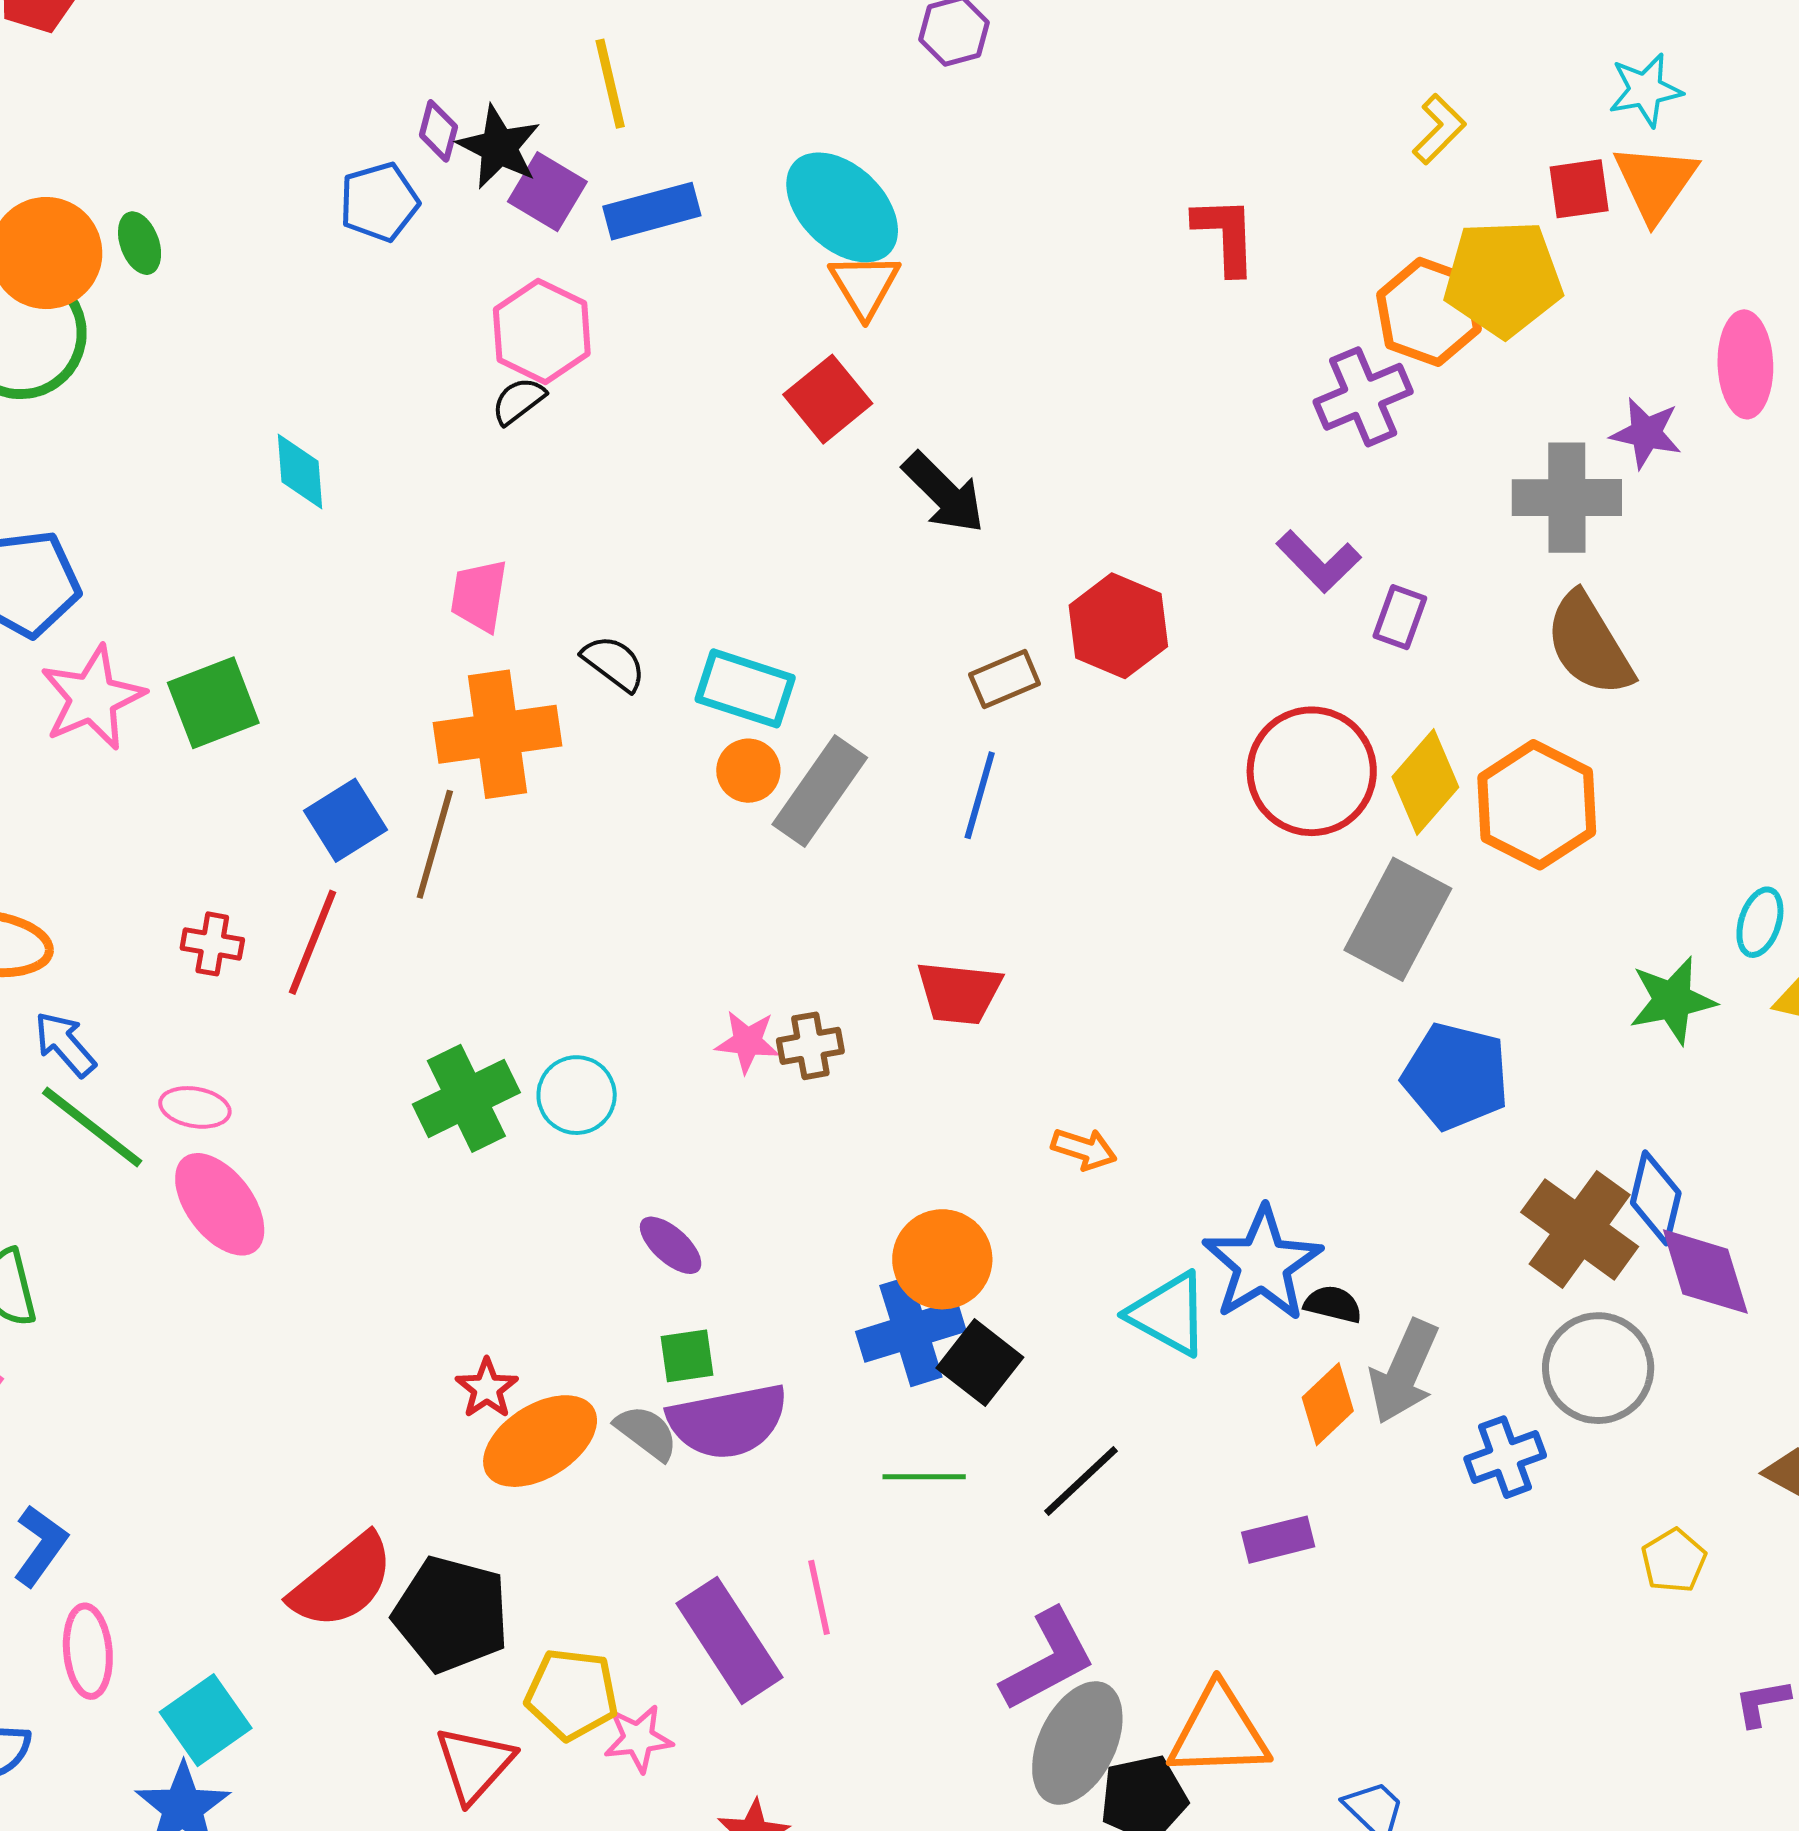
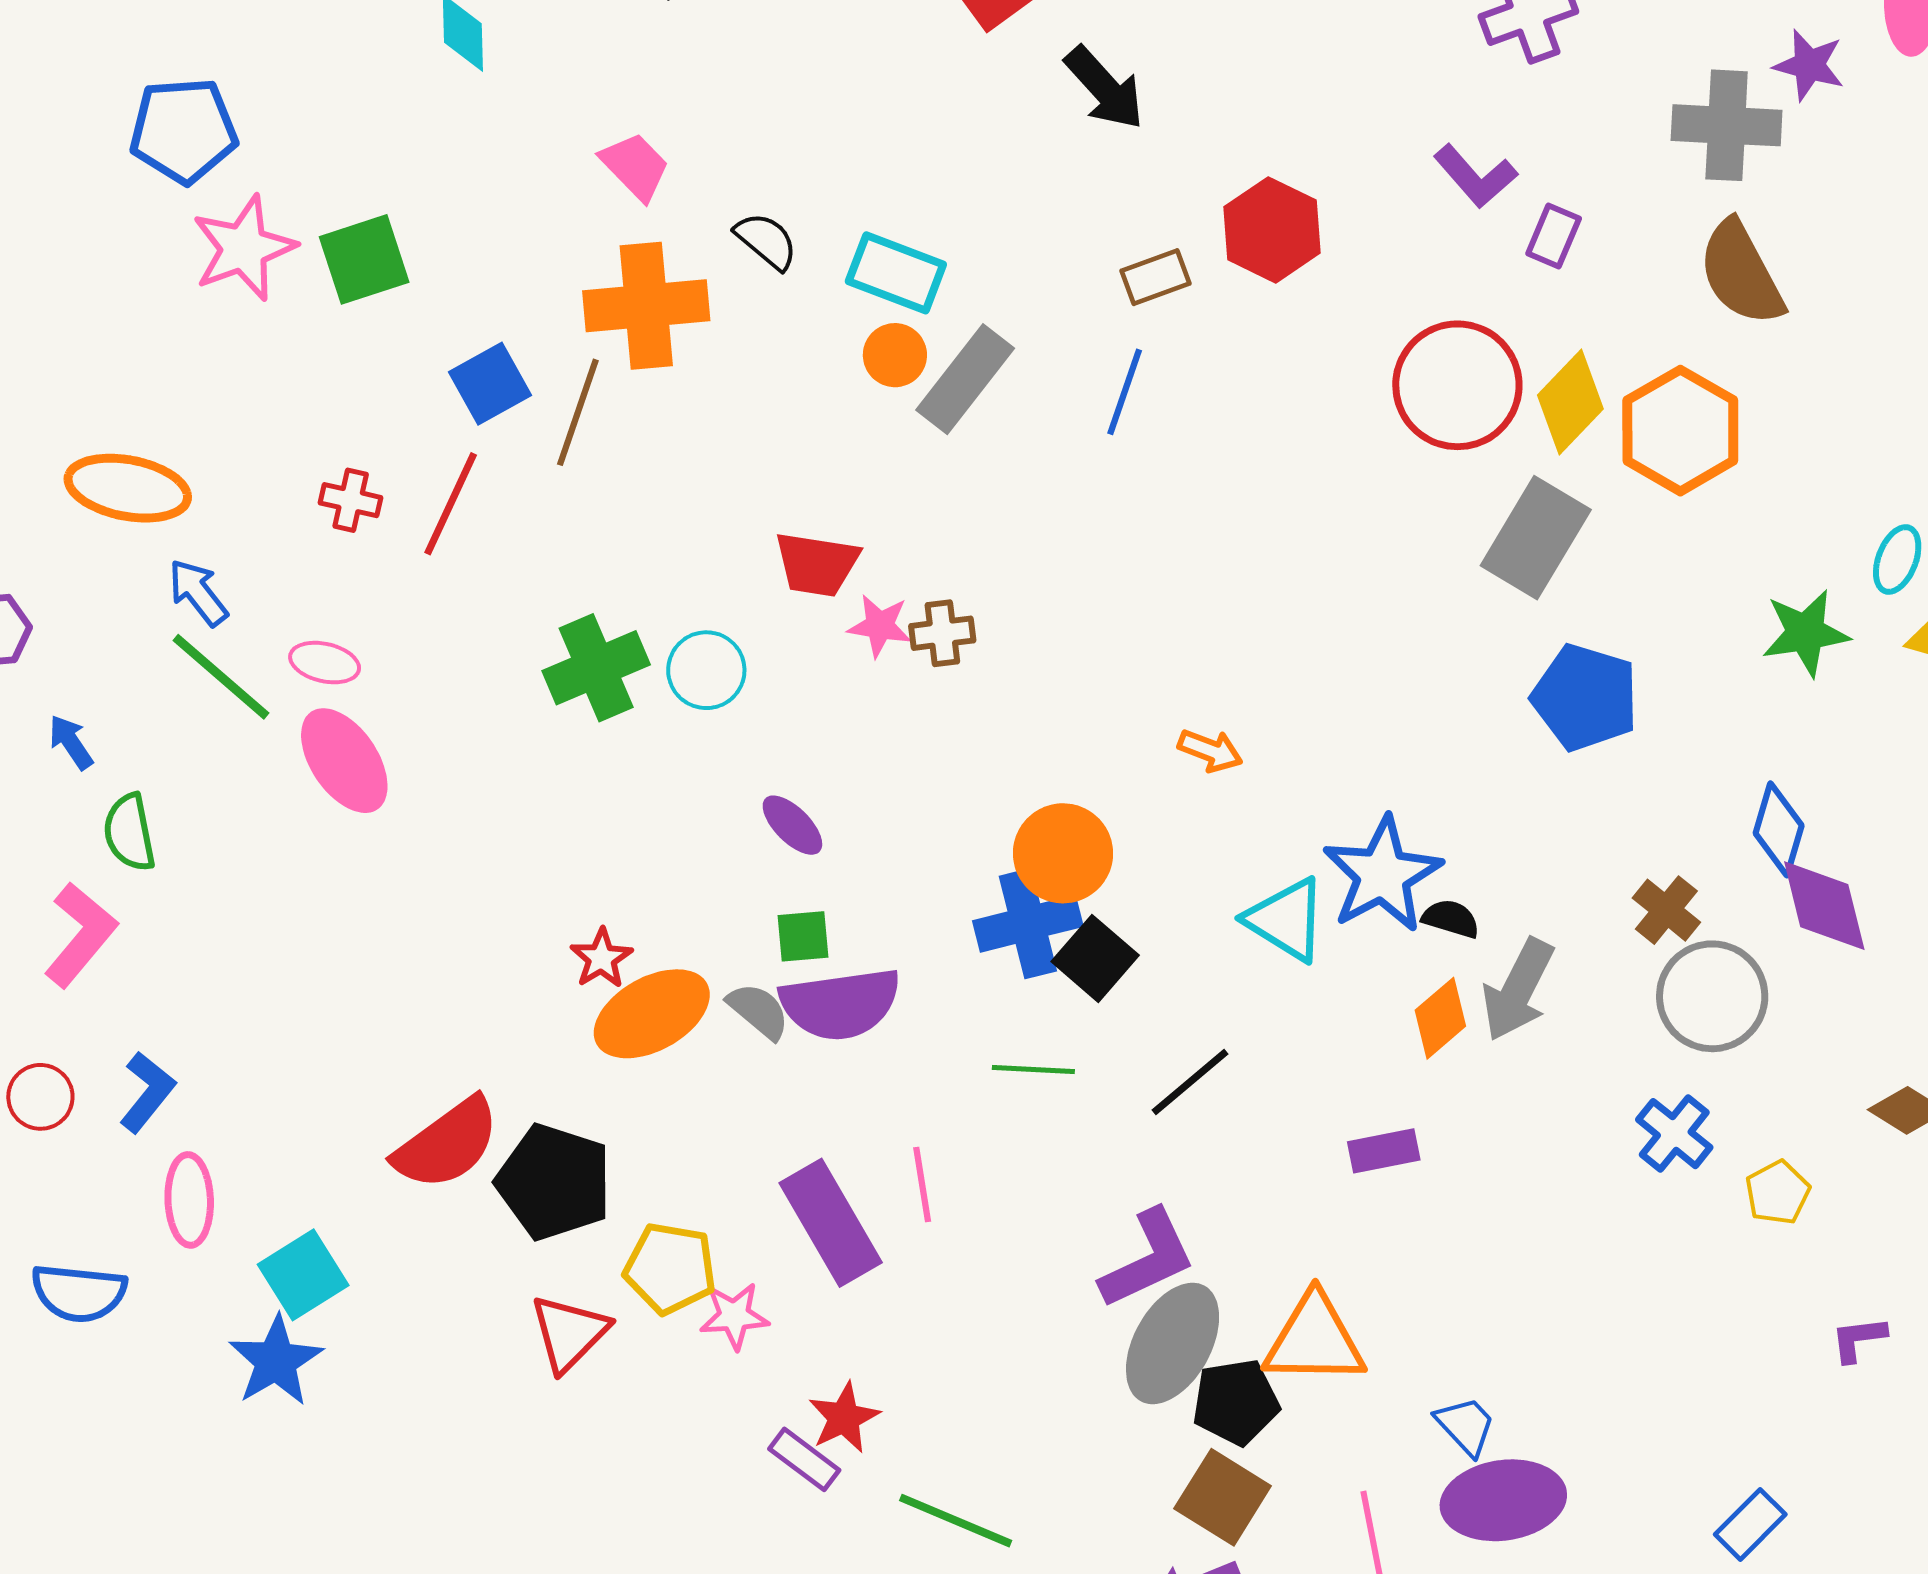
pink trapezoid: (479, 596) -> (635, 166), turned 124
red trapezoid: (959, 993) -> (817, 564), moved
brown cross: (1580, 1229) -> (1666, 910), moved, size x0.6
blue cross: (1505, 1457) -> (1674, 1134), moved, turned -34

